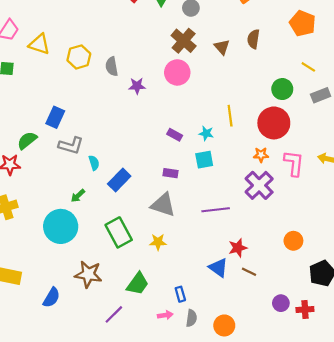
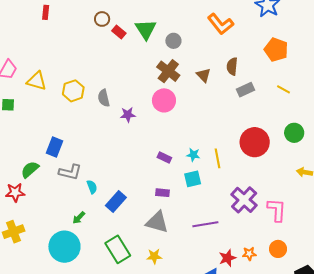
green circle: (282, 89) -> (294, 133), moved
gray rectangle: (321, 95) -> (245, 90), moved
yellow line: (230, 116) -> (218, 158), moved
orange star: (261, 155) -> (249, 254), moved
pink L-shape: (294, 163) -> (277, 210), moved

